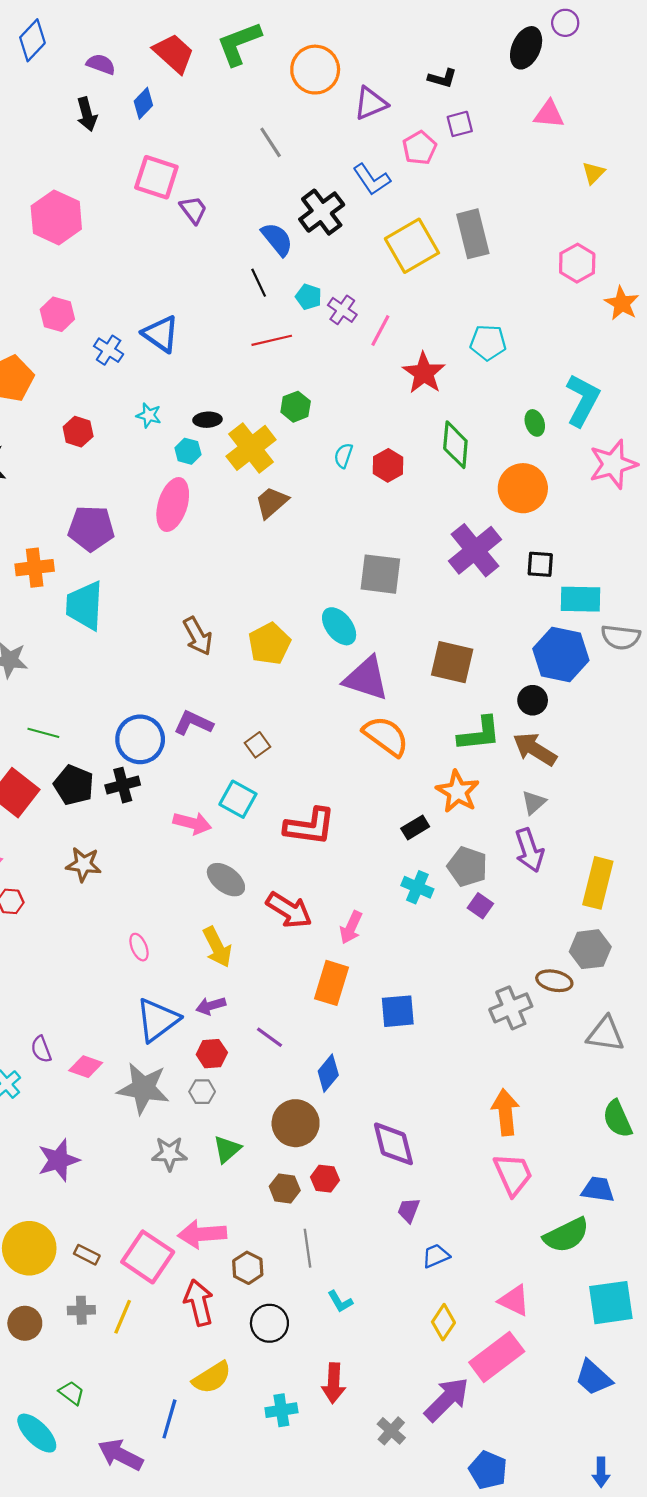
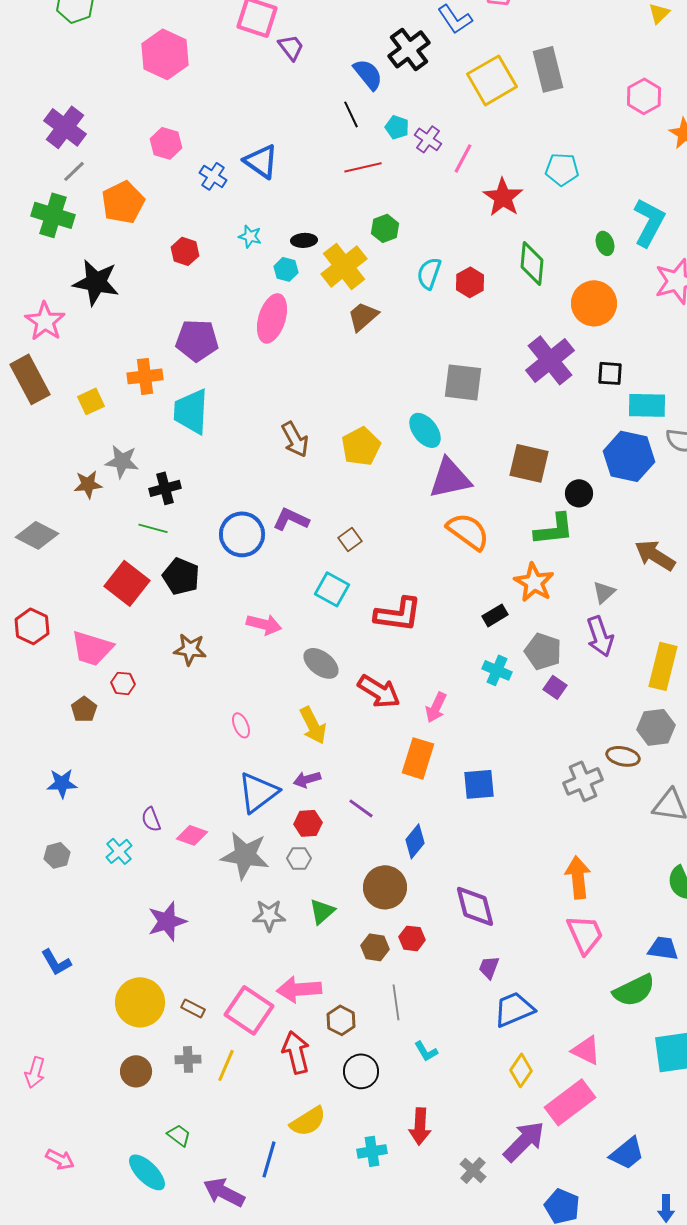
cyan semicircle: (343, 456) -> (429, 273), size x1.4
purple triangle: (366, 678) -> (450, 478), turned -30
black circle: (533, 700) -> (579, 493), moved
brown arrow: (535, 749) -> (655, 555), moved
black cross: (123, 785) -> (165, 488), moved
pink arrow: (192, 823) -> (264, 624), moved
blue trapezoid: (436, 1256) -> (514, 1009), size x1.6
blue trapezoid: (593, 1378) -> (627, 1153), moved, turned -81

